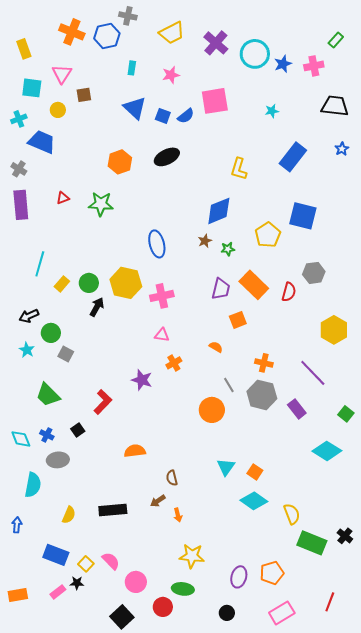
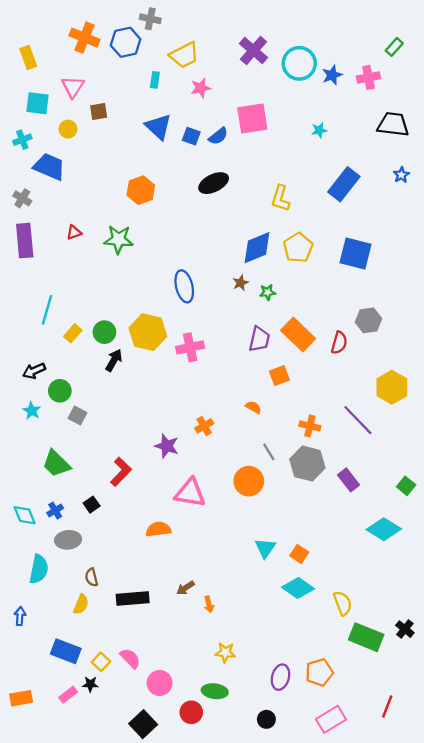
yellow trapezoid: (172, 33) -> (184, 55), moved
black ellipse: (167, 157) -> (214, 183), moved
yellow pentagon: (268, 235) -> (298, 248), moved
pink triangle: (162, 335) -> (190, 493), moved, size x1.8
purple line: (313, 373) -> (358, 420), moved
blue cross: (47, 435) -> (55, 510), turned 32
brown semicircle: (172, 478) -> (92, 577), moved
yellow star: (192, 556) -> (225, 652), size x0.7

